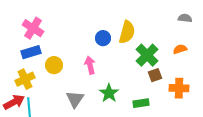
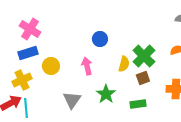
yellow semicircle: (127, 32) -> (124, 64), moved, size x0.7
brown square: (155, 75) -> (143, 78), moved

